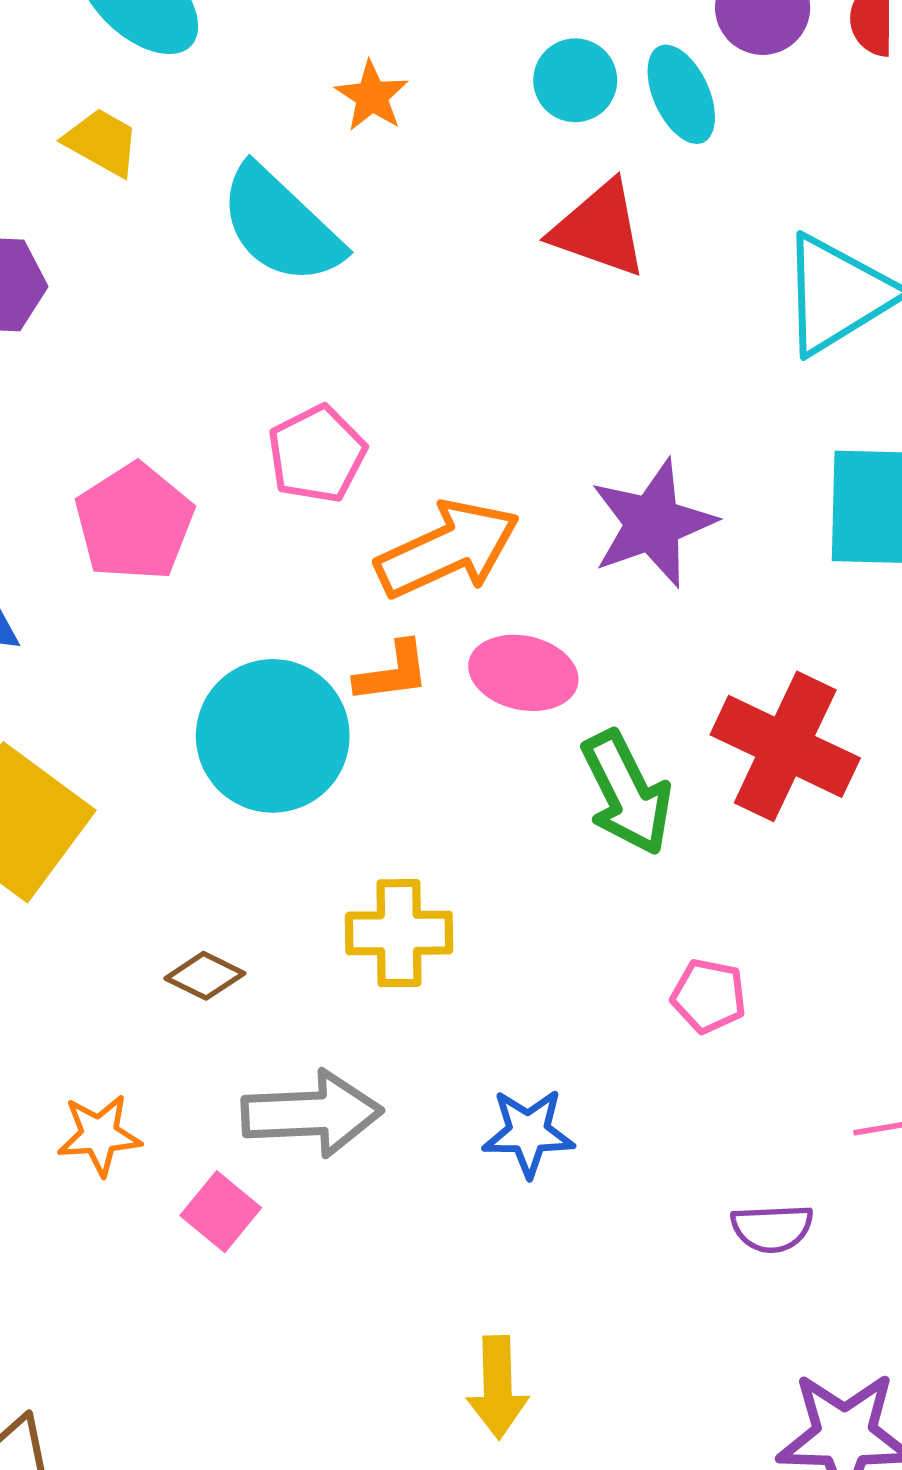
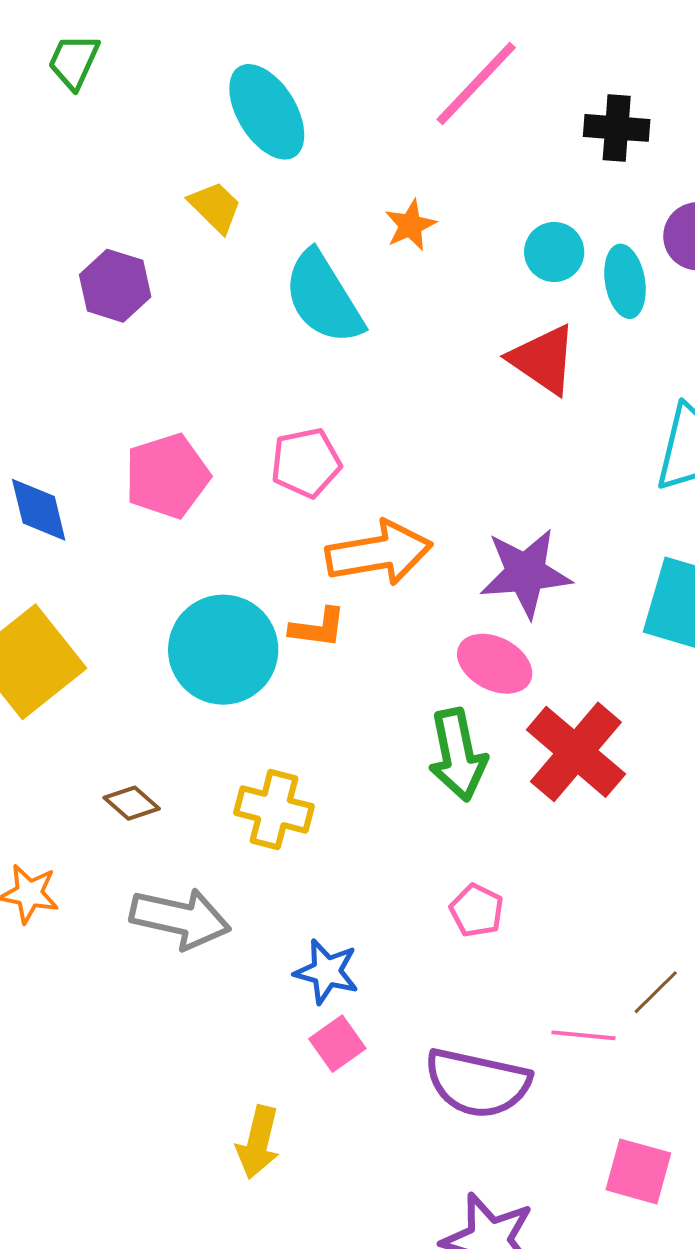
pink ellipse: (523, 673) -> (495, 664), moved
pink square: (221, 1212) -> (337, 1044), moved
purple semicircle: (772, 1228) -> (477, 1083), size x1.8

